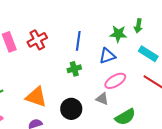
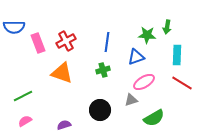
cyan rectangle: (148, 54) -> (177, 55), turned 60
orange triangle: (36, 97) -> (62, 73), moved
gray triangle: (102, 99) -> (131, 100), turned -40

